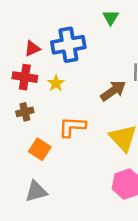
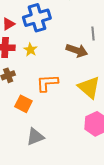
brown arrow: (113, 91) -> (77, 50), turned 60
gray triangle: (36, 191) -> (35, 137), moved

